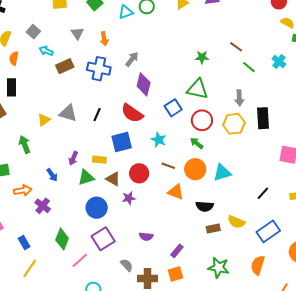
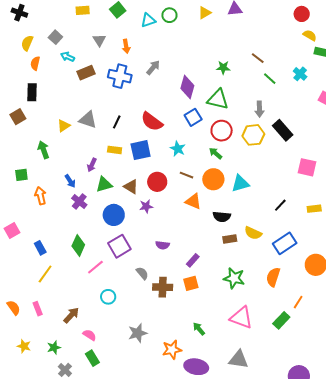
purple diamond: (144, 84) -> (187, 87), moved
black rectangle: (263, 118) -> (283, 130), turned -40
yellow rectangle: (99, 160) -> (115, 150), moved
orange arrow: (23, 190) -> (41, 196), turned -96
purple cross: (43, 206) -> (79, 201), moved

